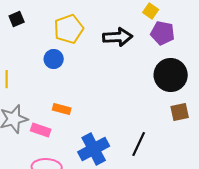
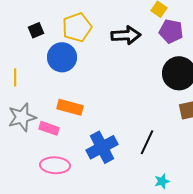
black square: (17, 19) -> (36, 30), moved
blue circle: (54, 59) -> (62, 57), size x1.5
orange rectangle: (62, 109) -> (70, 107), size x1.4

